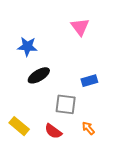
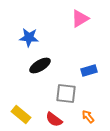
pink triangle: (80, 27) -> (80, 18), turned 36

